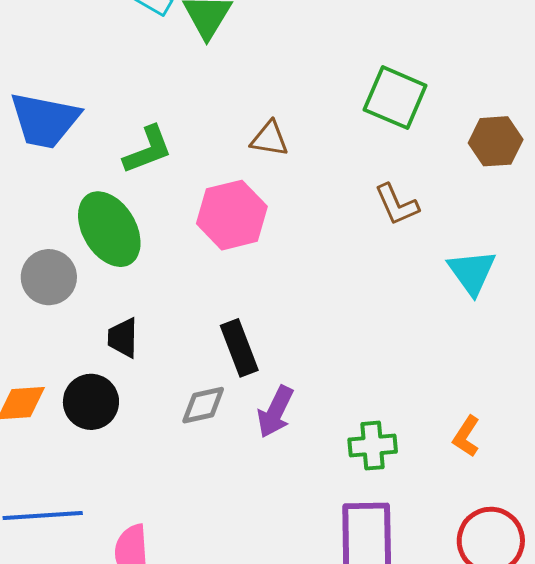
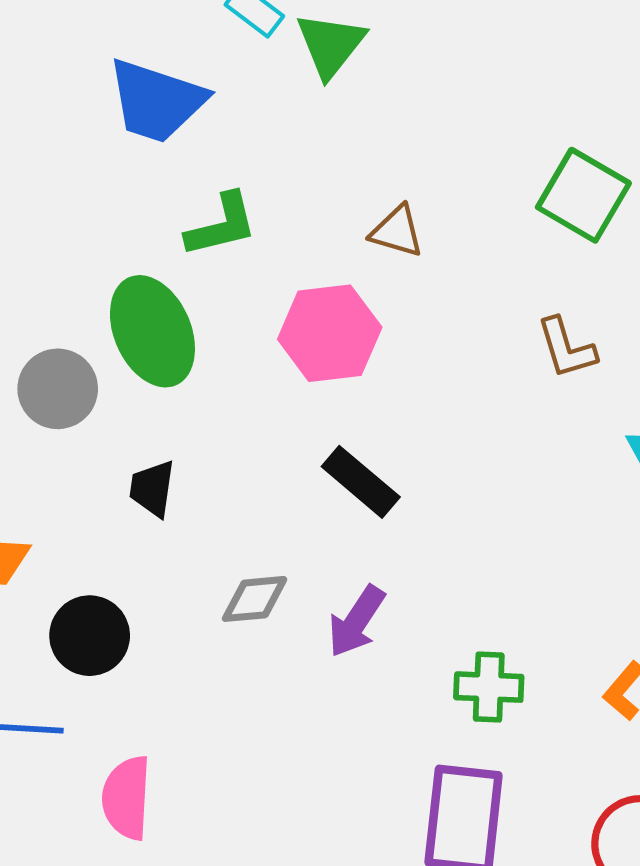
blue trapezoid: (45, 120) -> (157, 101), moved
black rectangle: (239, 348) -> (361, 482), moved, turned -36
black circle: (91, 402) -> (90, 636), moved

